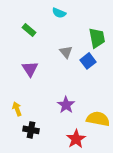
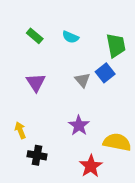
cyan semicircle: (59, 13) -> (70, 37), moved
gray triangle: (66, 52) -> (82, 80), moved

